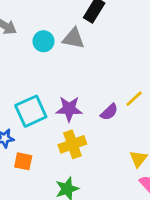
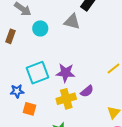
cyan circle: (43, 41) -> (40, 28), moved
purple semicircle: (109, 112) -> (87, 91), moved

